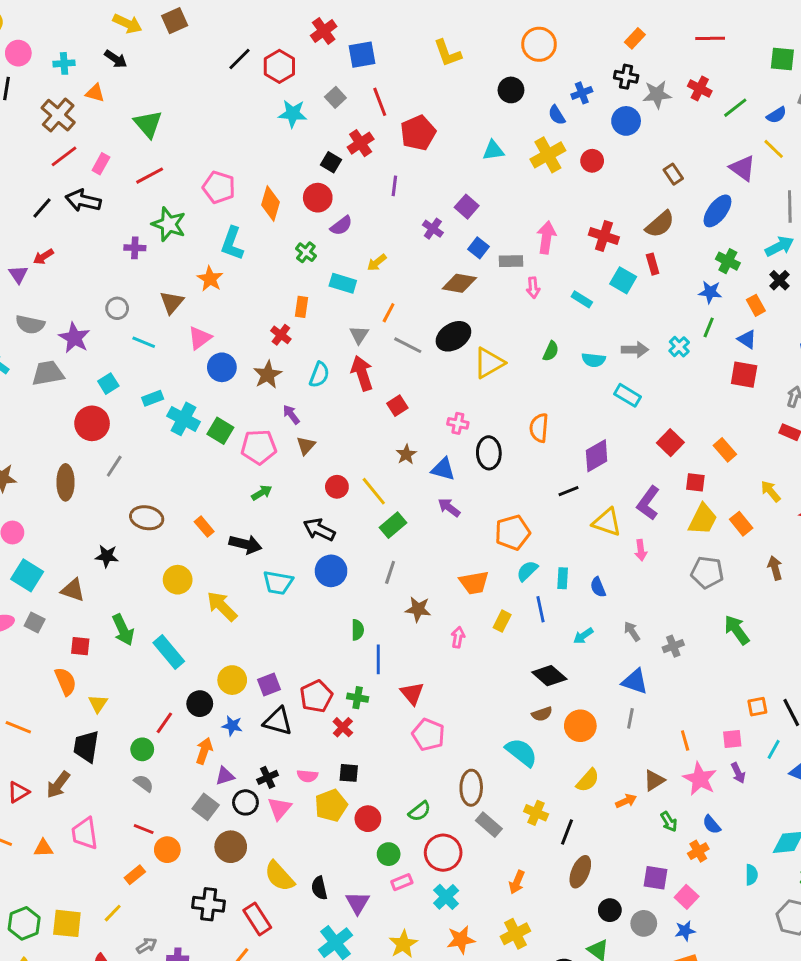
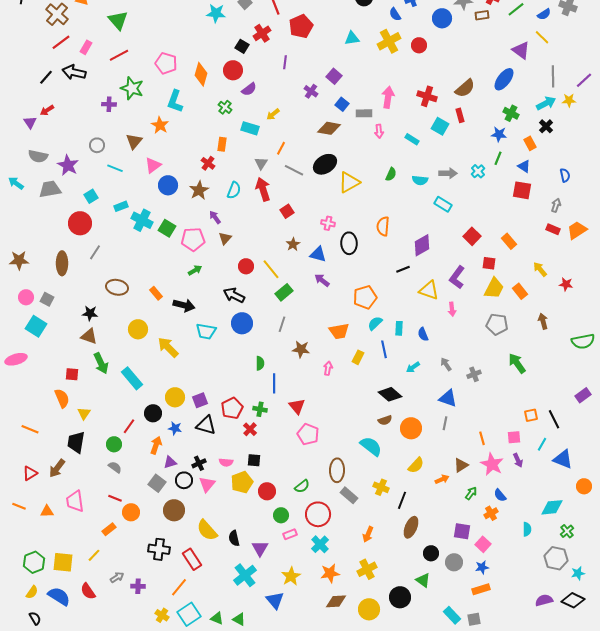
brown rectangle: (673, 174) -> (482, 15), moved, turned -64
brown triangle: (73, 590) -> (89, 336), moved
gray square: (35, 622) -> (47, 299), moved
green arrow: (669, 822) -> (471, 493), turned -112

